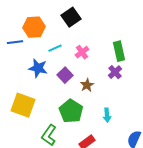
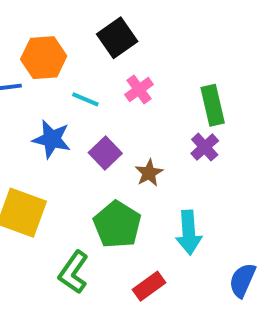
cyan line: (55, 48) -> (85, 99), turned 48
pink cross: (82, 52) -> (139, 89), moved
cyan arrow: (107, 115) -> (189, 233), size x1.5

